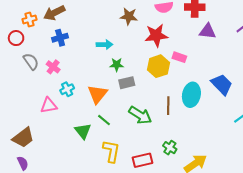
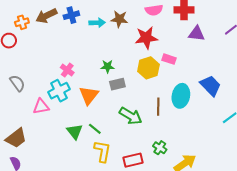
blue cross: (60, 38) -> (71, 15), moved
cyan arrow: (105, 44) -> (97, 23), moved
gray semicircle: (31, 61) -> (17, 83), moved
pink cross: (53, 67) -> (67, 70), moved
cyan cross: (67, 89) -> (59, 91), size x1.5
green line: (104, 120) -> (95, 129), moved

